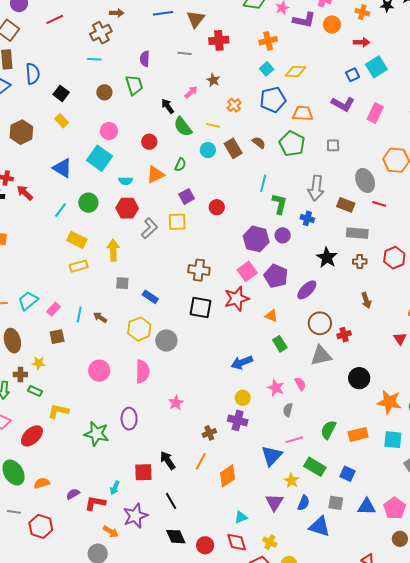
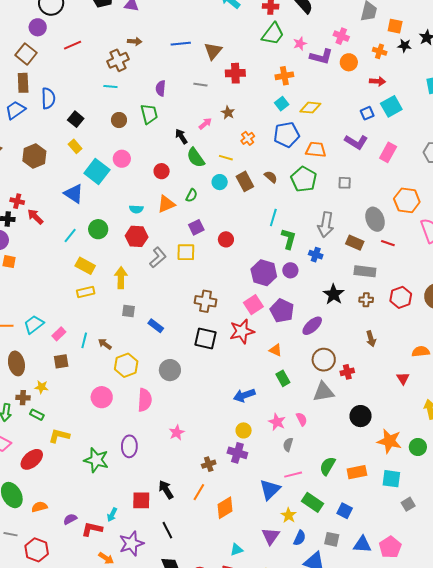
cyan square: (99, 158) -> (97, 172), moved
yellow hexagon: (139, 329) -> (126, 365), moved

